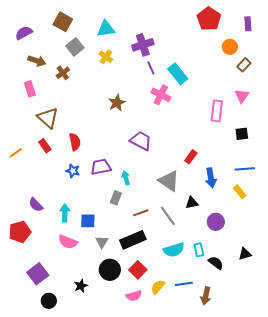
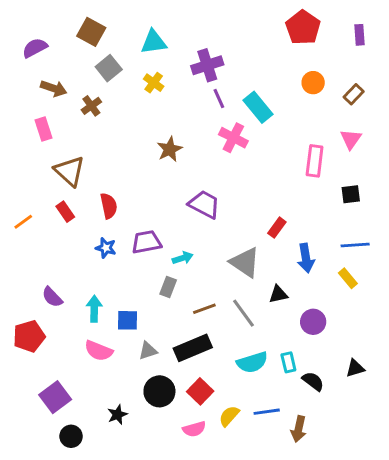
orange circle: (230, 47) -> (313, 83), moved
cyan arrow: (126, 178) -> (183, 258), turned 88
gray triangle: (102, 242) -> (148, 351), turned 40

